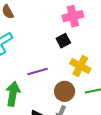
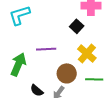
black square: (63, 41) -> (77, 26), turned -32

